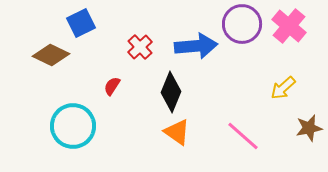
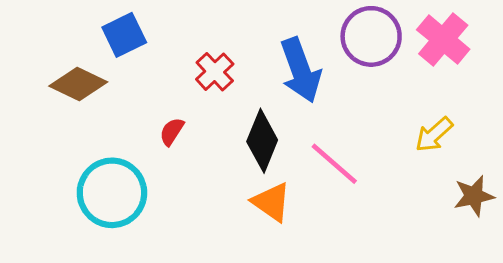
blue arrow: (196, 46) -> (301, 70), turned 75
pink line: (243, 136) -> (334, 164), moved

